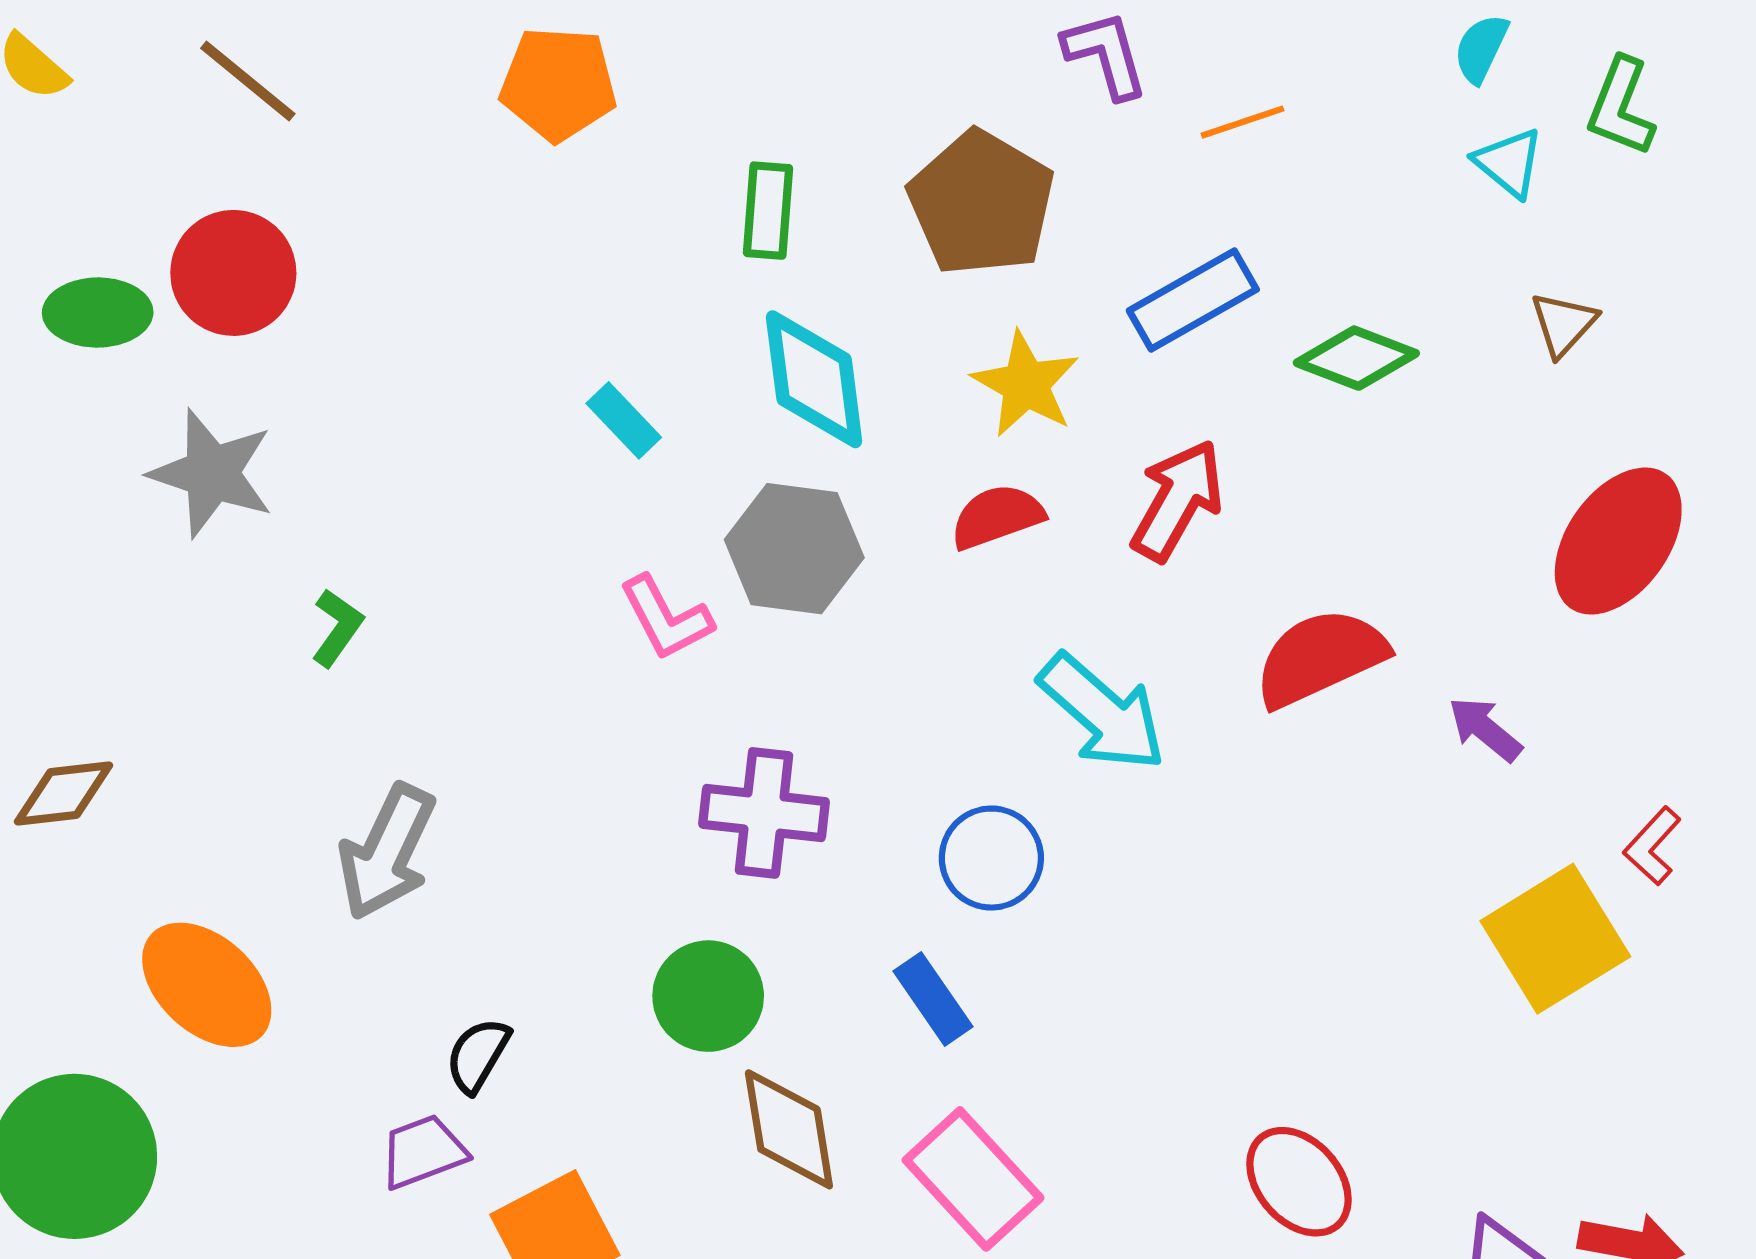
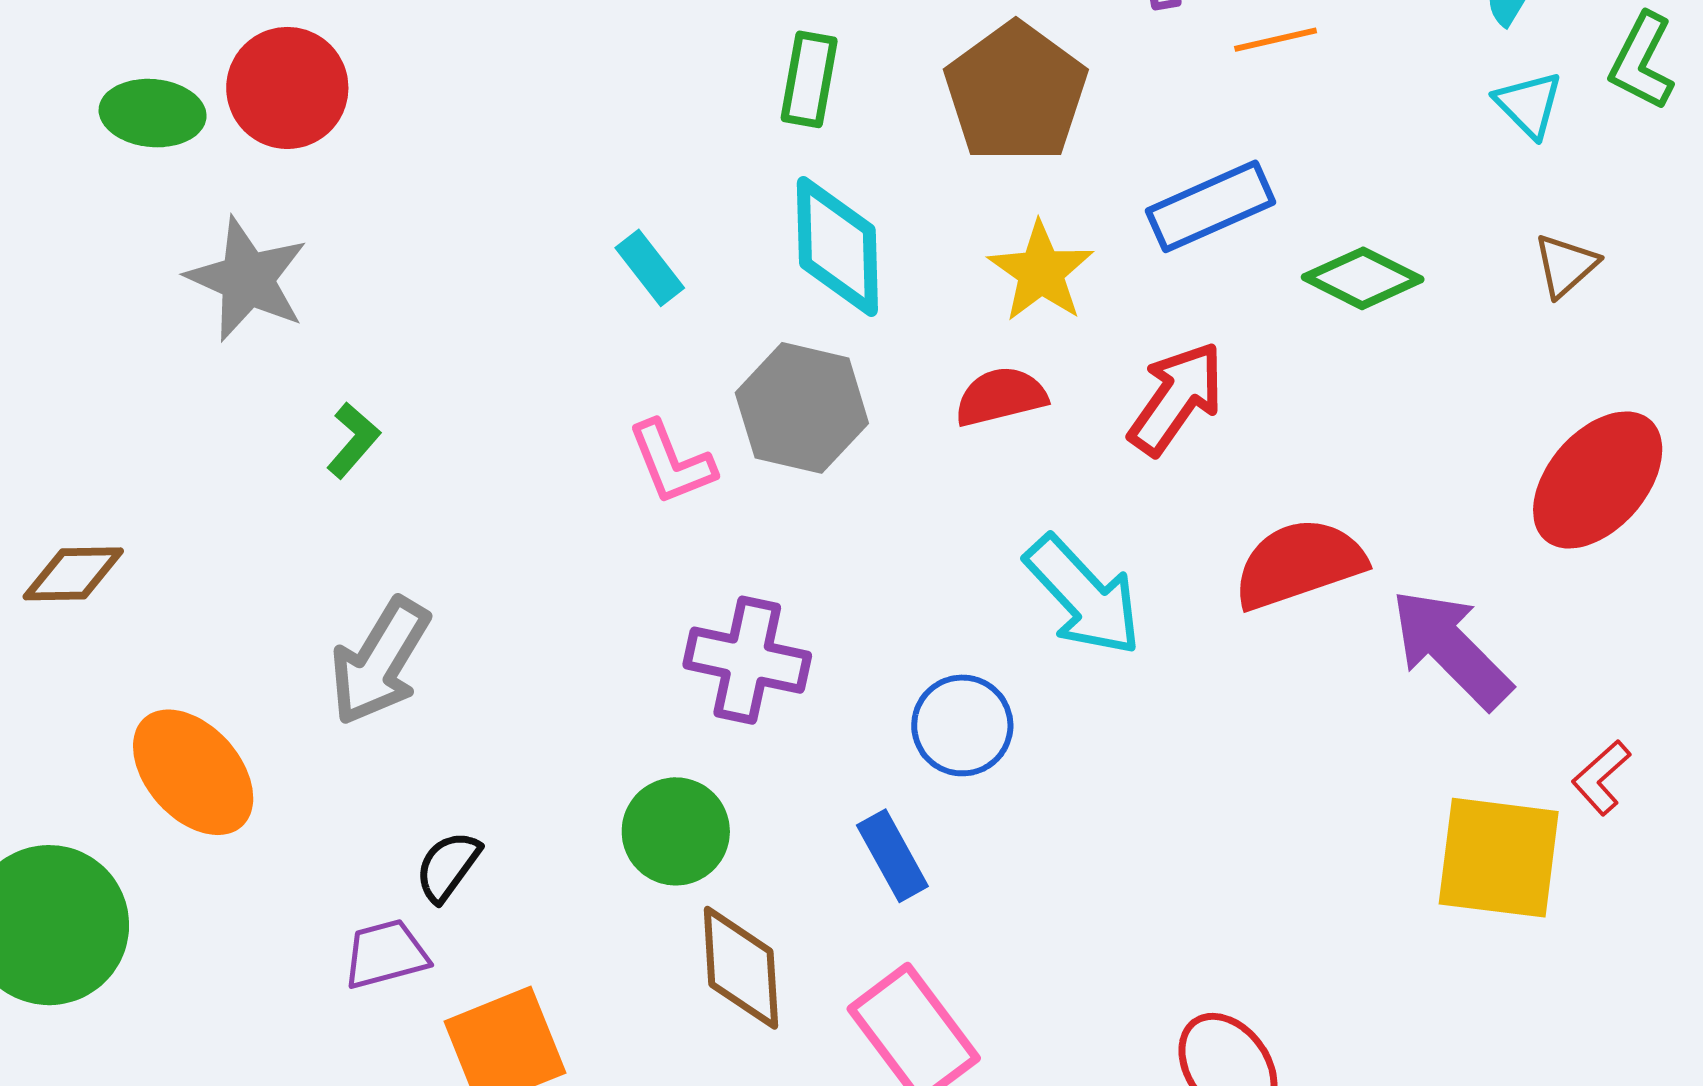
purple arrow: (1485, 729) -> (1451, 649), size x1.8
yellow square: (1555, 939) -> (1499, 858), turned 33

